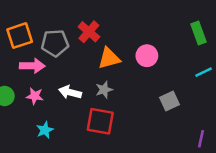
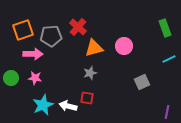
white arrow: (70, 92) -> (68, 106), moved
red square: (100, 121) -> (87, 98), size x0.6
cyan star: (45, 130) -> (43, 105), size x1.5

